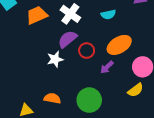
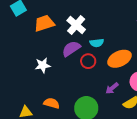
cyan semicircle: (108, 14) -> (97, 43), moved
white star: (55, 59) -> (43, 65), moved
purple arrow: (107, 67) -> (112, 88), moved

